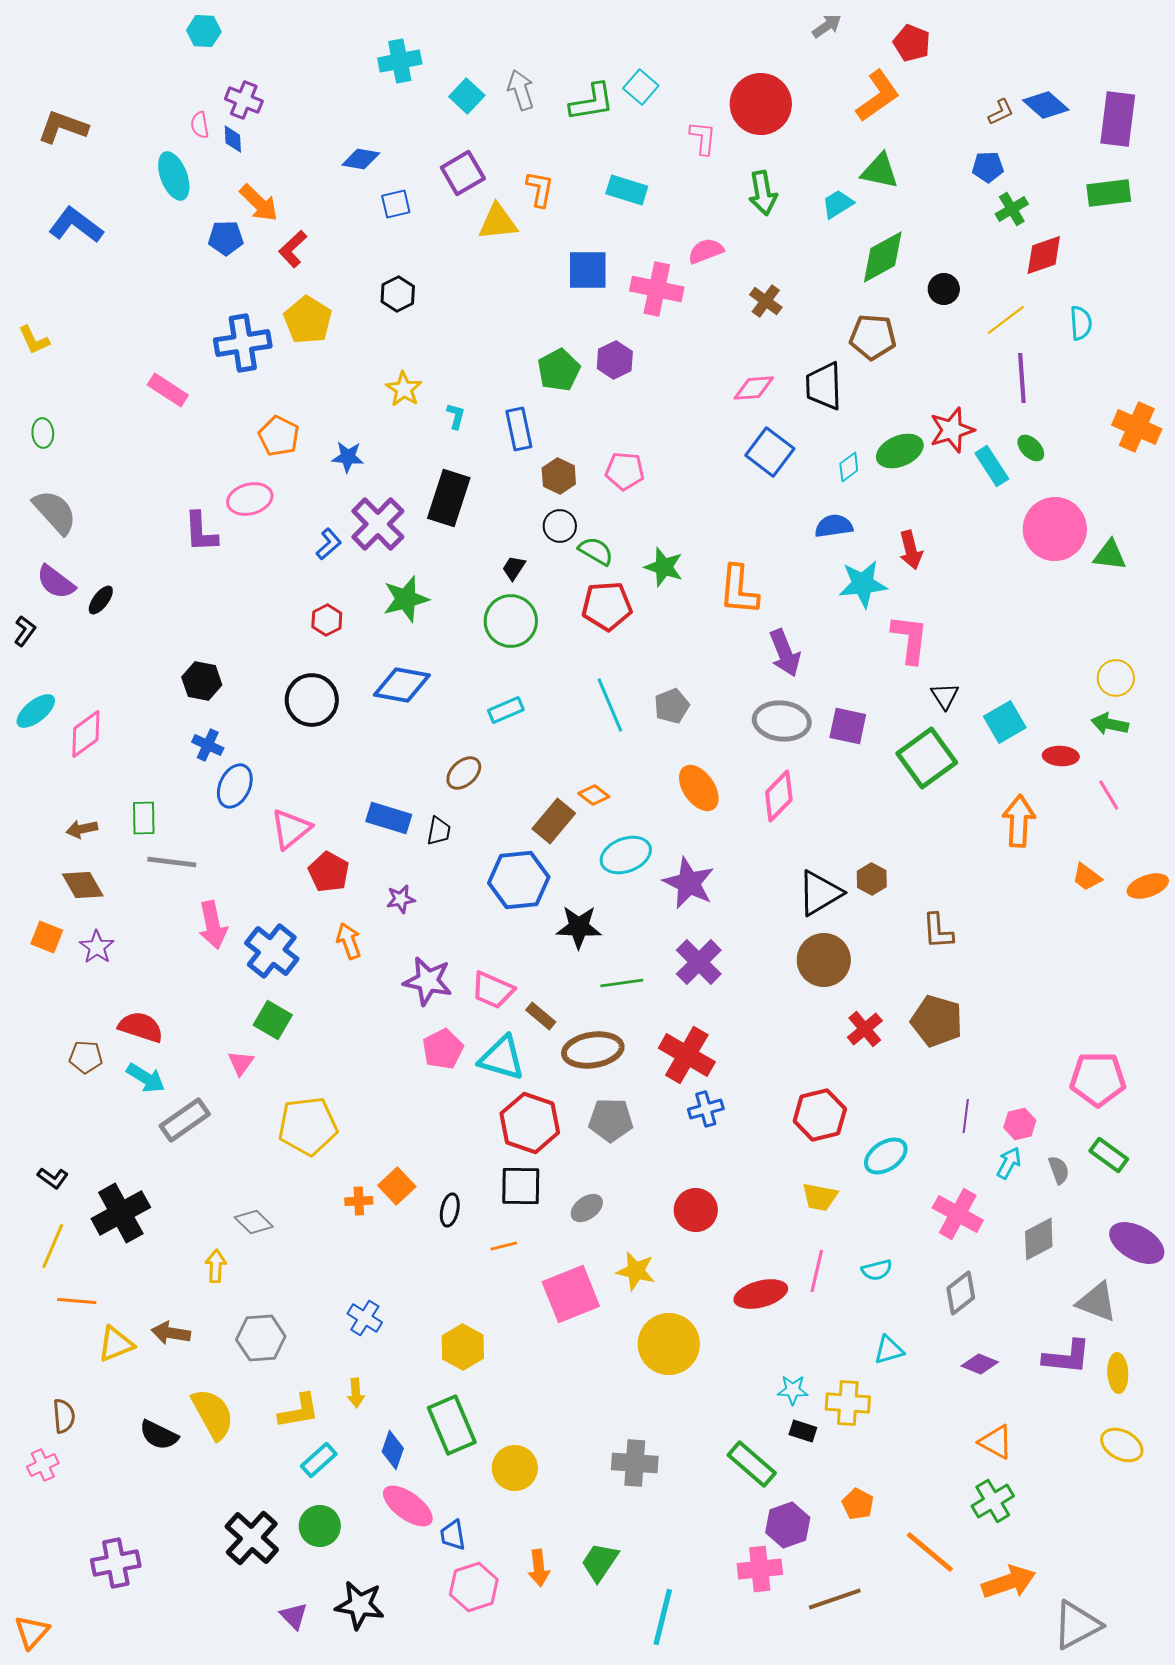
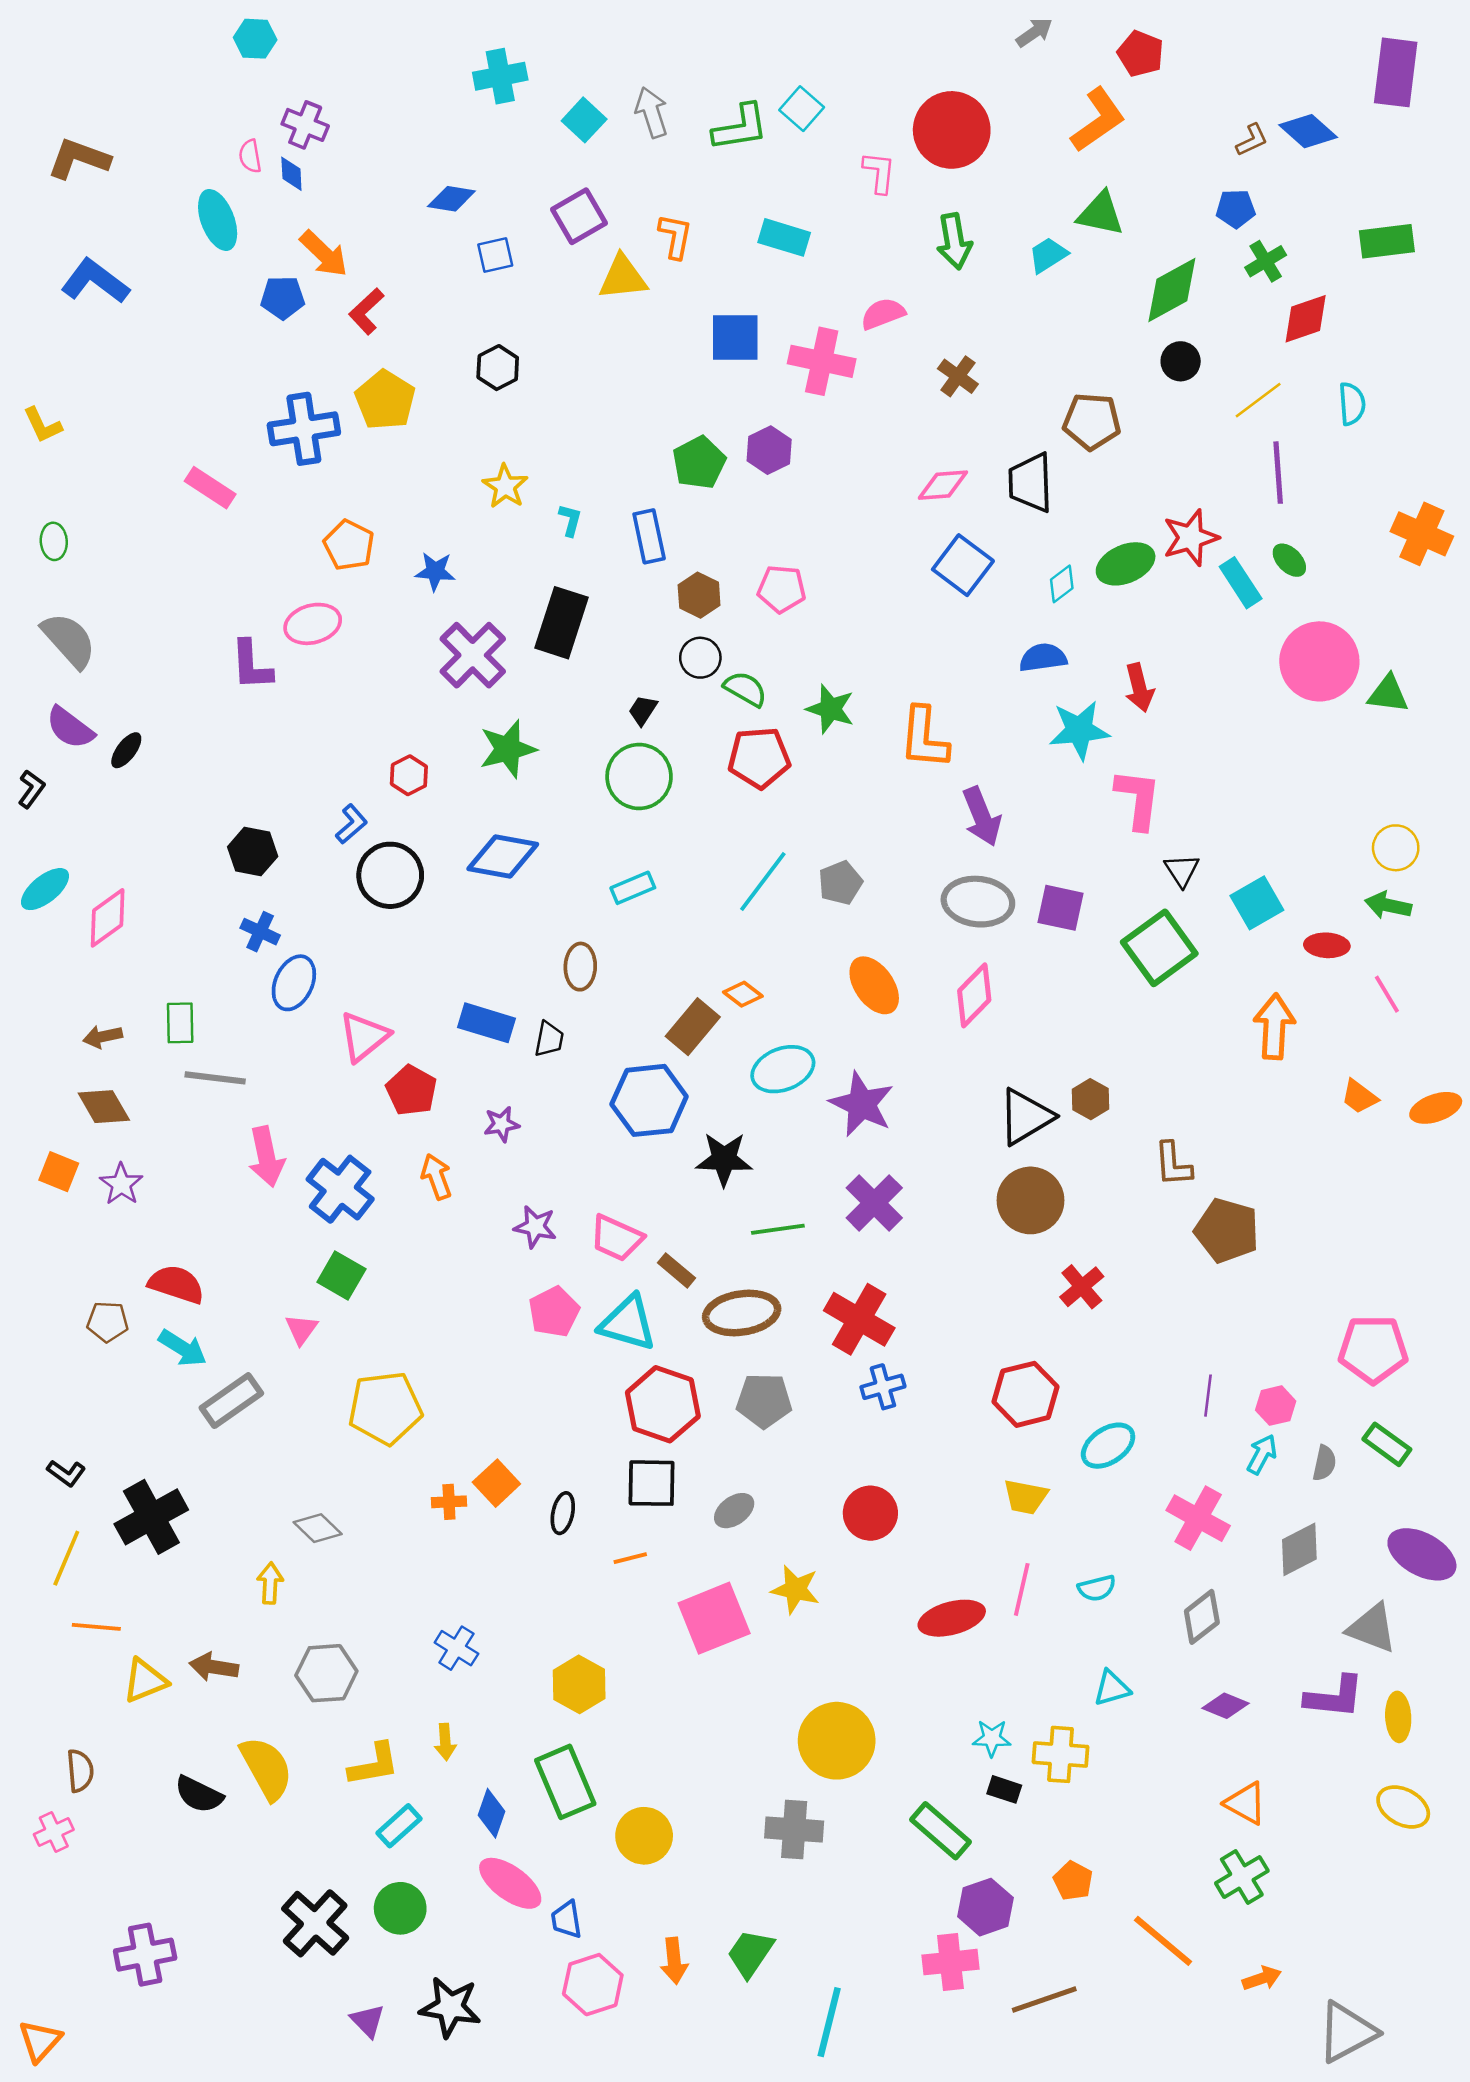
purple rectangle: (1118, 119) -> (1396, 72), moved
green diamond: (883, 257) -> (1172, 290), moved
blue L-shape: (329, 544) -> (351, 824), moved
cyan line: (610, 705) -> (763, 882), turned 60
brown ellipse: (464, 773) -> (580, 967), turned -45
purple star: (428, 981) -> (535, 1227), size x0.7
brown pentagon: (937, 1021) -> (1227, 1230), moved
gray semicircle: (1059, 1170) -> (1324, 1463), turned 32
yellow circle: (669, 1344) -> (837, 1741), moved
orange arrow: (1009, 1582) -> (1262, 1978), size x0.6

